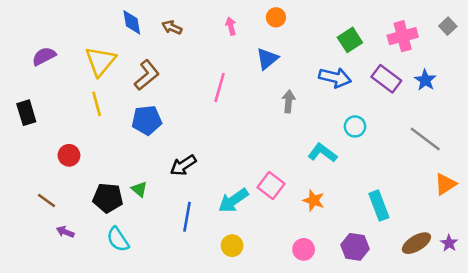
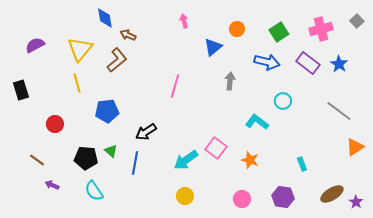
orange circle: (276, 17) -> (237, 29), moved
brown arrow: (172, 27) -> (128, 35), moved
pink line: (220, 88) -> (175, 86), moved
blue pentagon: (147, 120) -> (107, 111), moved
cyan rectangle: (379, 205) -> (302, 164), size x0.6
blue line: (187, 217) -> (135, 163), moved
purple star: (449, 243) -> (356, 202), moved

